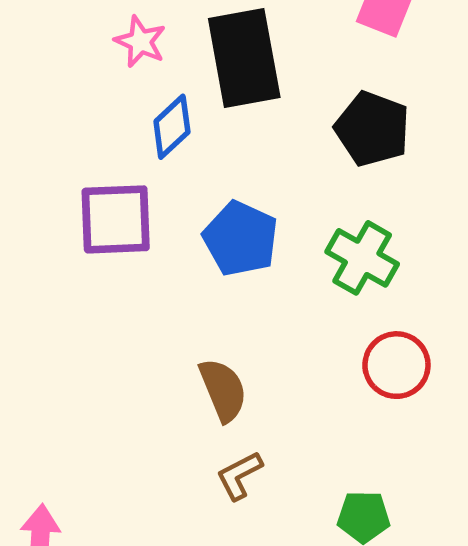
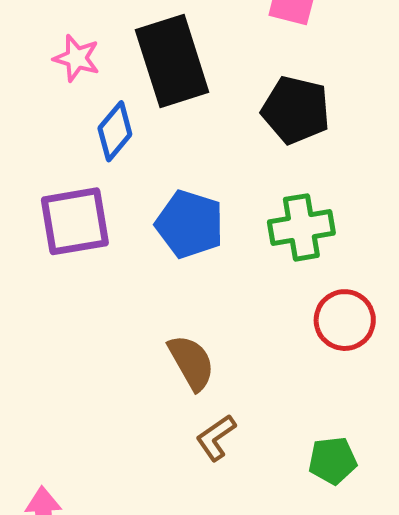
green cross: (362, 258) -> (301, 227), turned -32

